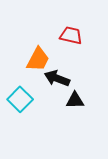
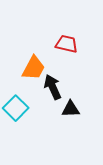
black arrow: (57, 78) -> (53, 87), turned 45

